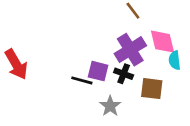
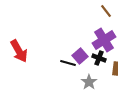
purple square: (98, 71) -> (80, 56), turned 35

